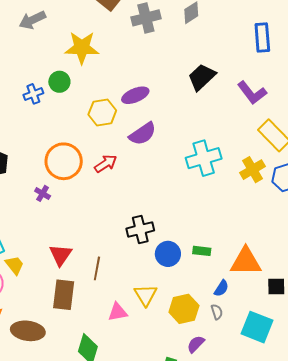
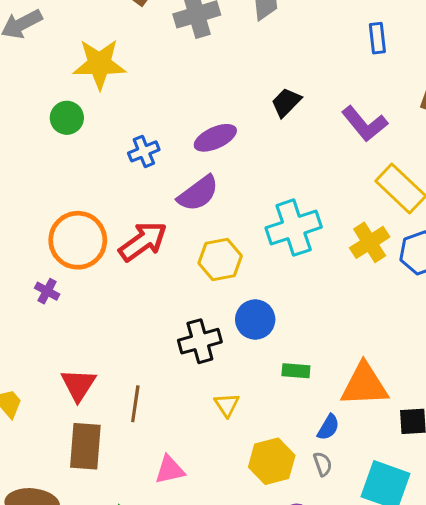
blue rectangle: (262, 38) -> (377, 38), size x0.7
black trapezoid: (202, 77) -> (286, 102), size x0.7
blue cross: (33, 94) -> (144, 151), moved
purple ellipse: (135, 95) -> (215, 138), moved
yellow hexagon: (102, 113) -> (220, 260), moved
red arrow: (106, 164) -> (143, 241), size x1.4
blue circle: (168, 254) -> (255, 319), moved
yellow triangle: (146, 295) -> (227, 405), moved, size x0.7

